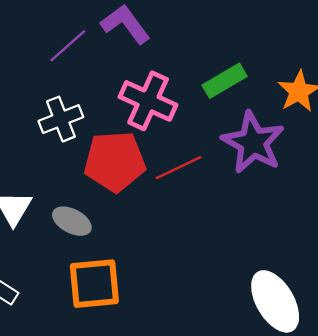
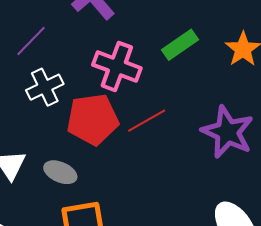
purple line: (68, 46) -> (31, 41), moved
purple star: (253, 143) -> (228, 132), moved

